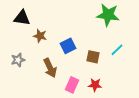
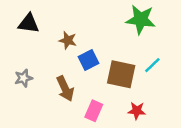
brown star: (40, 36) -> (68, 40), moved
brown square: (93, 57) -> (121, 74), size x1.6
red star: (95, 85) -> (137, 111), moved

